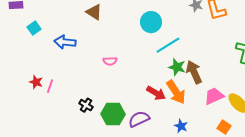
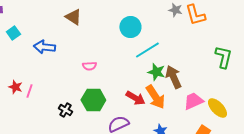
green hexagon: (113, 114) -> (93, 100), moved

